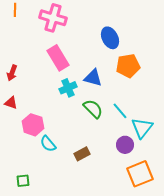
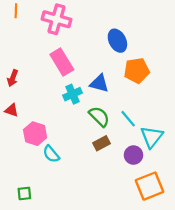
brown rectangle: (82, 154) -> (101, 143), moved

